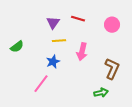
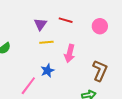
blue star: (53, 62) -> (47, 71), moved

